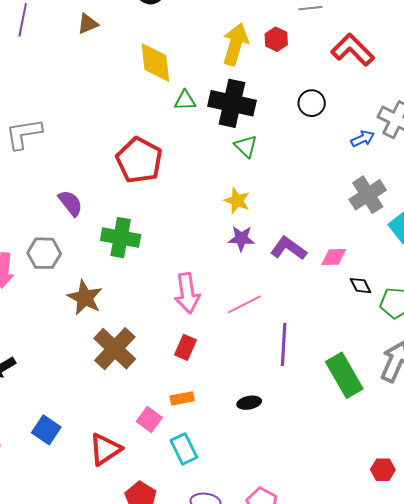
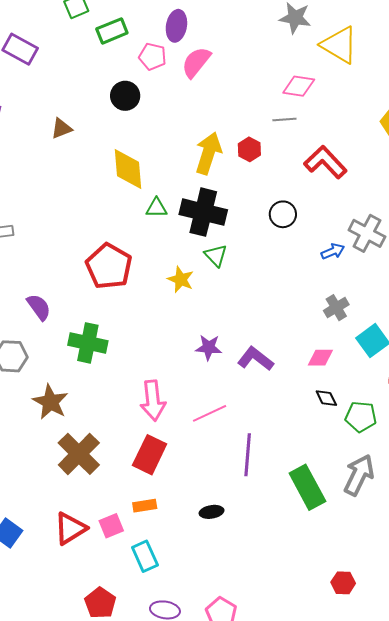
gray cross: (368, 195) -> (336, 308), size x0.7
yellow star: (237, 201) -> (181, 279), moved
pink diamond: (334, 257) -> (320, 358), moved
red rectangle: (185, 347) -> (150, 455), size x1.5
pink square: (149, 419) -> (111, 526), turned 30
red triangle: (105, 449) -> (70, 528), moved

